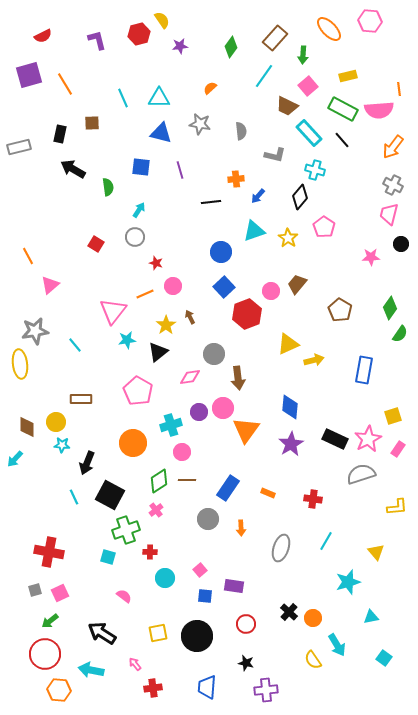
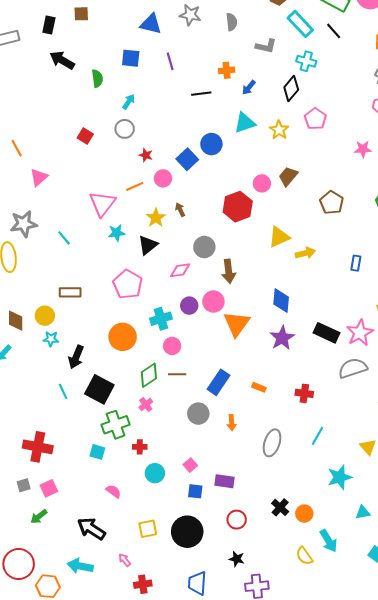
blue square: (224, 287) -> (187, 159), moved
blue rectangle: (364, 370) -> (356, 263), size x0.6
red circle: (45, 654) -> (19, 564), moved

